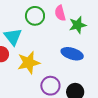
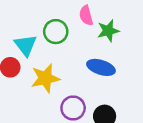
green circle: (35, 16) -> (56, 32), moved

